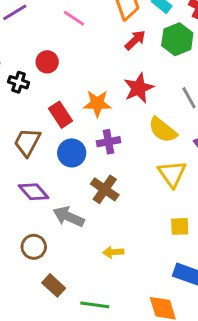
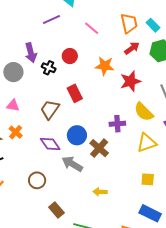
orange star: (97, 103) -> (105, 66), moved
purple cross: (108, 142) -> (117, 124), moved
blue circle: (72, 153) -> (77, 135), moved
yellow triangle: (172, 174) -> (147, 143), turned 40
brown circle: (34, 247) -> (37, 180), moved

